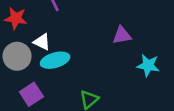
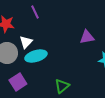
white triangle: (42, 42) -> (26, 42), turned 48

